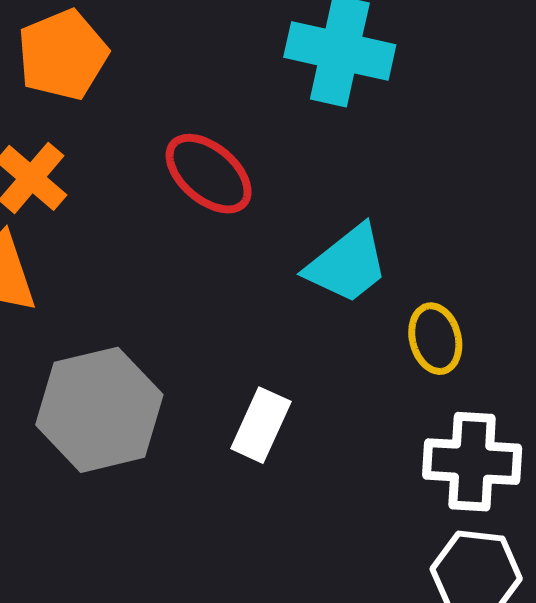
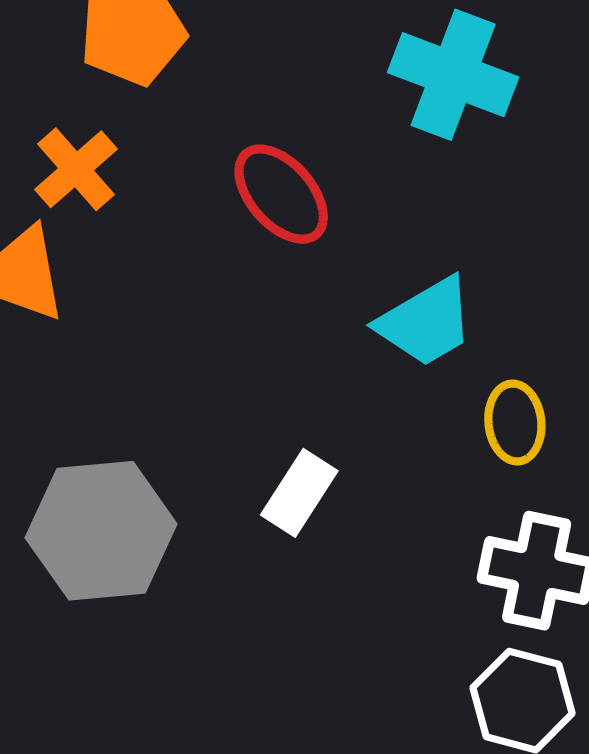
gray hexagon: (99, 410) -> (101, 531), moved

